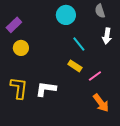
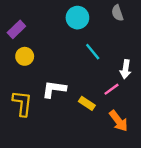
white arrow: (107, 36) -> (126, 69), moved
yellow rectangle: (75, 66) -> (87, 103), moved
white L-shape: (46, 89) -> (54, 89), moved

